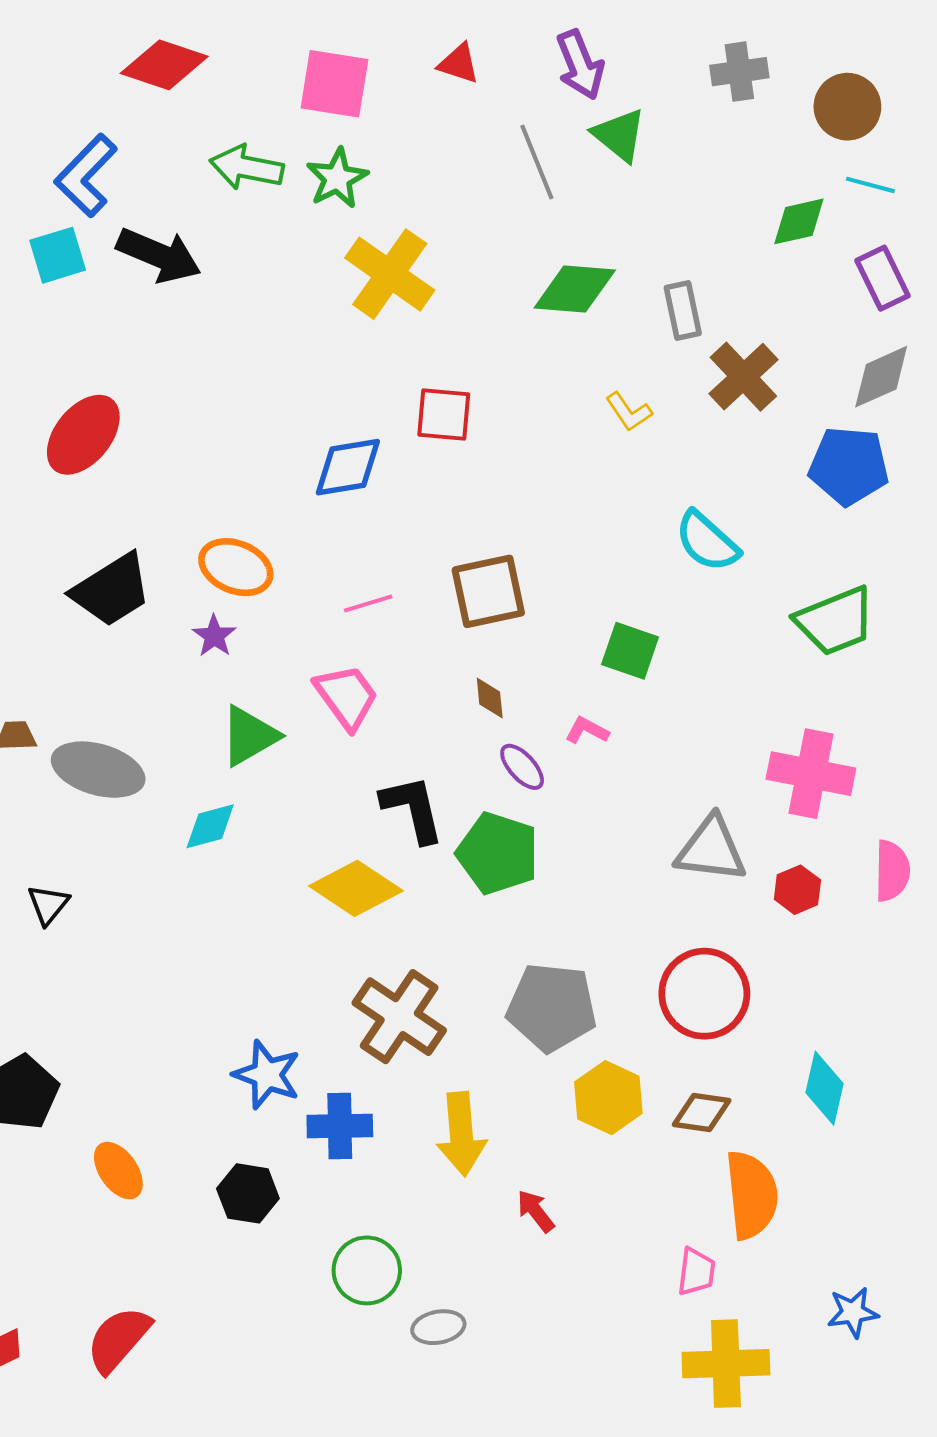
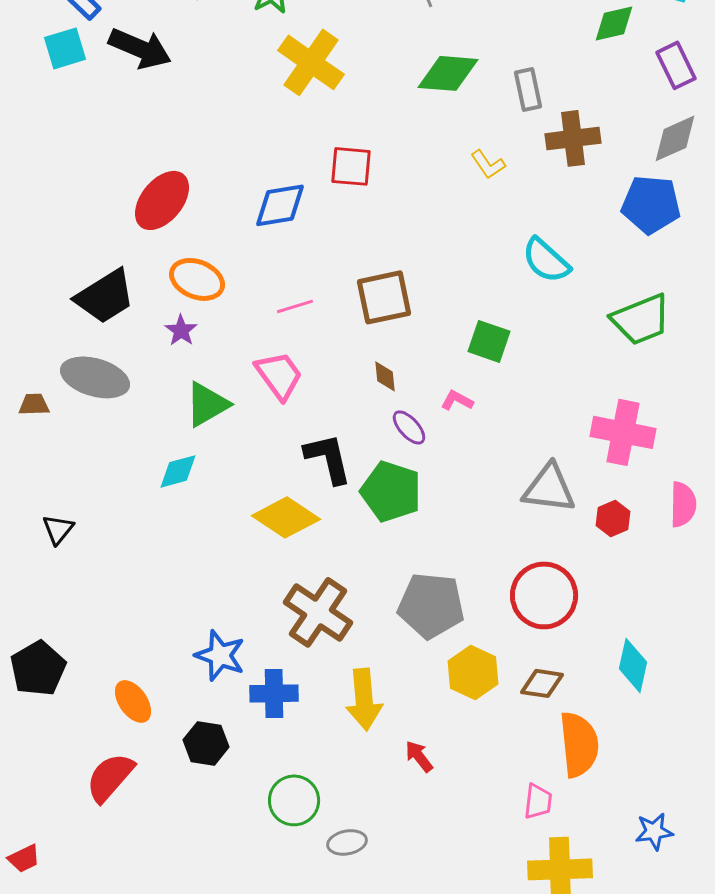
brown cross: (743, 377) -> (573, 138), turned 36
red ellipse: (83, 435) -> (162, 200), moved
gray ellipse: (98, 770) -> (95, 377), moved
orange ellipse: (118, 1171) -> (133, 701), moved
red semicircle: (118, 1339) -> (110, 777), moved

